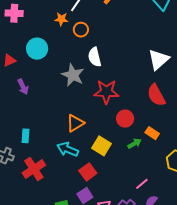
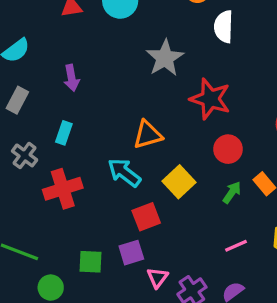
white semicircle: (95, 57) -> (224, 27), moved
purple arrow: (23, 87) -> (72, 78), moved
green arrow: (134, 143) -> (232, 192), turned -40
pink line: (142, 184) -> (236, 246), moved

